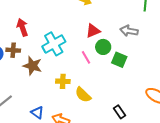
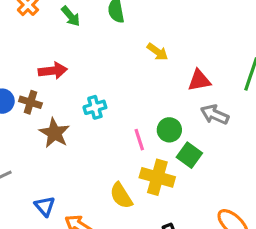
red arrow: (22, 27) -> (53, 71), turned 90
red triangle: (93, 31) -> (199, 80), moved
cyan cross: (54, 44) -> (95, 107), size x0.6
yellow cross: (63, 81) -> (157, 177), moved, size x1.5

